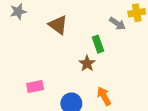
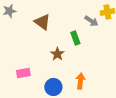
brown star: (87, 63) -> (57, 54), moved
orange arrow: (104, 96) -> (80, 81), turned 35

